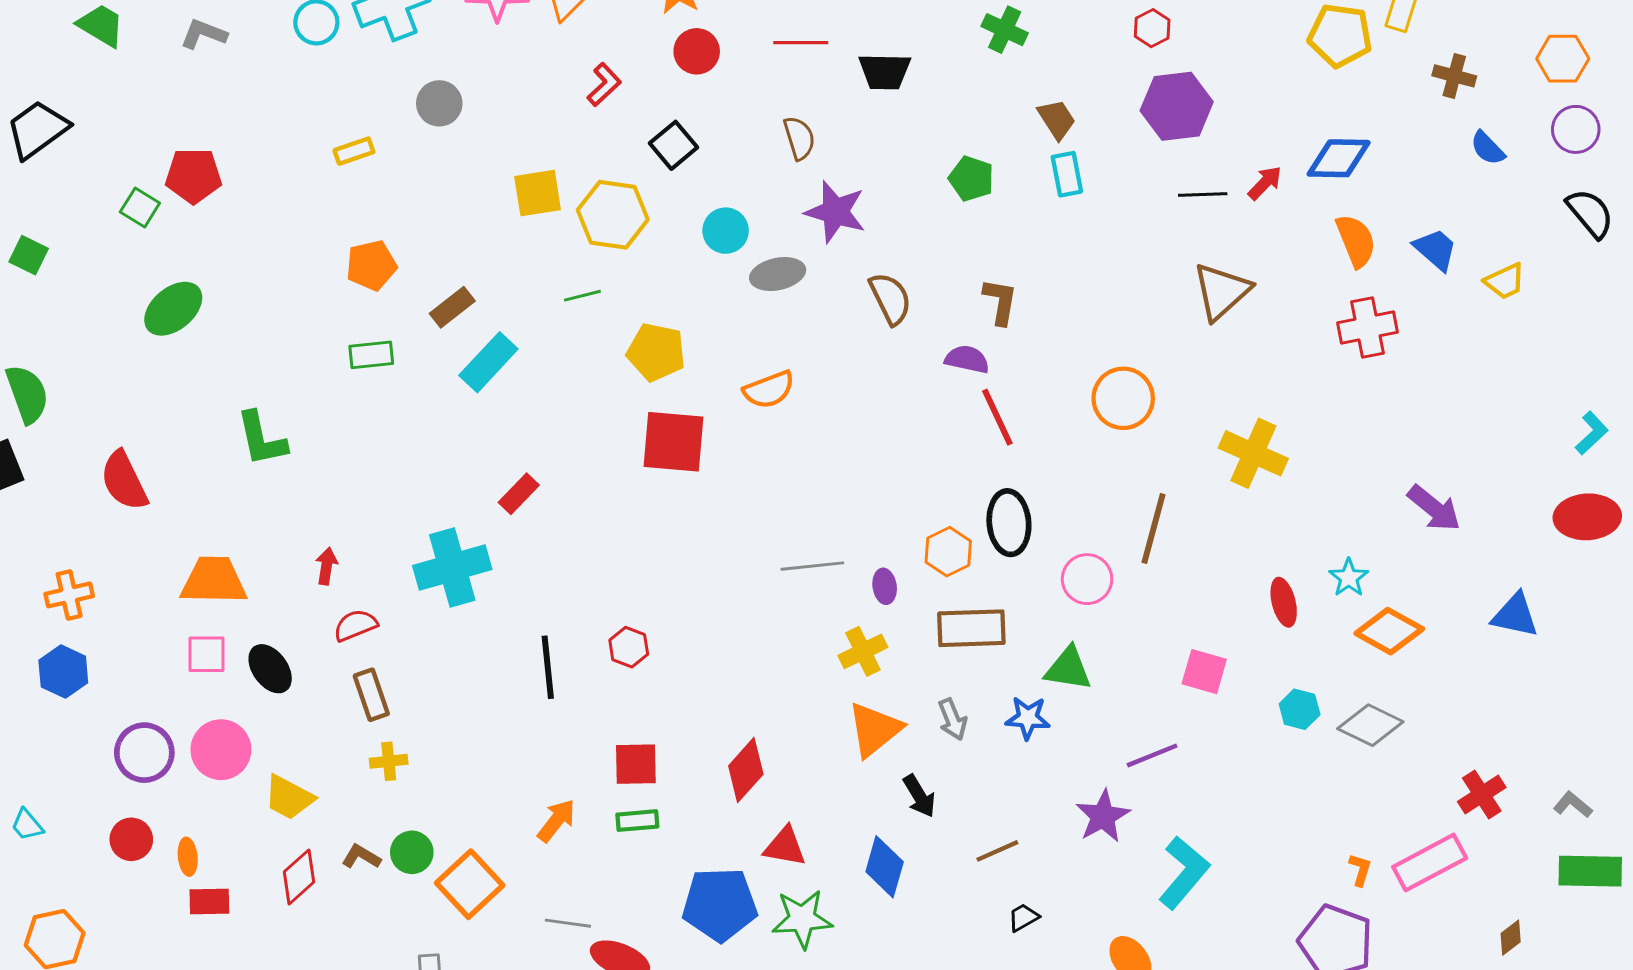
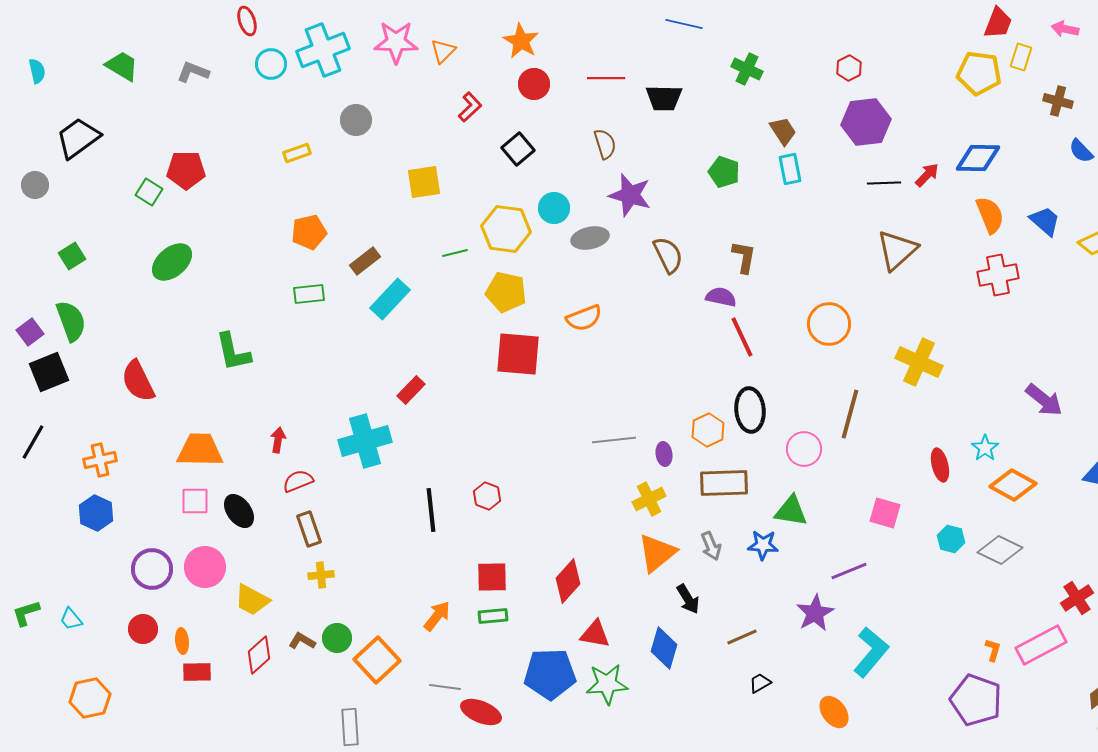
yellow hexagon: (613, 215) -> (506, 229), moved
green square: (29, 255) -> (72, 256), moved, turned 32

